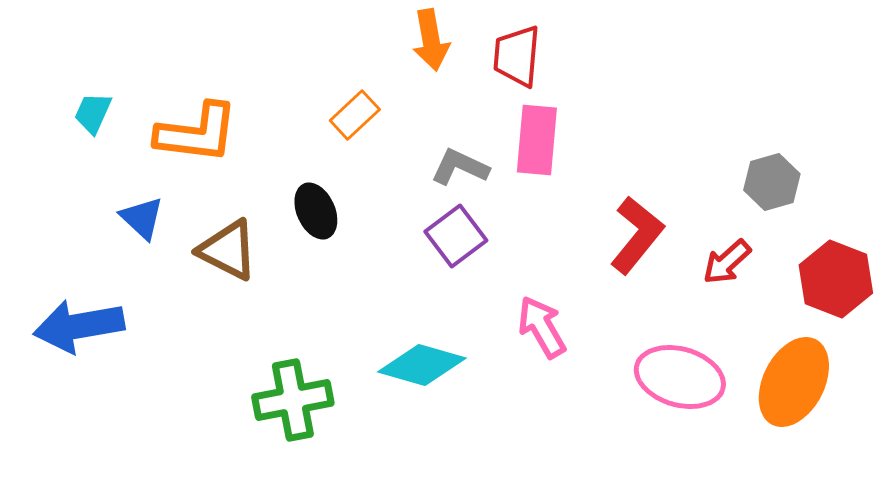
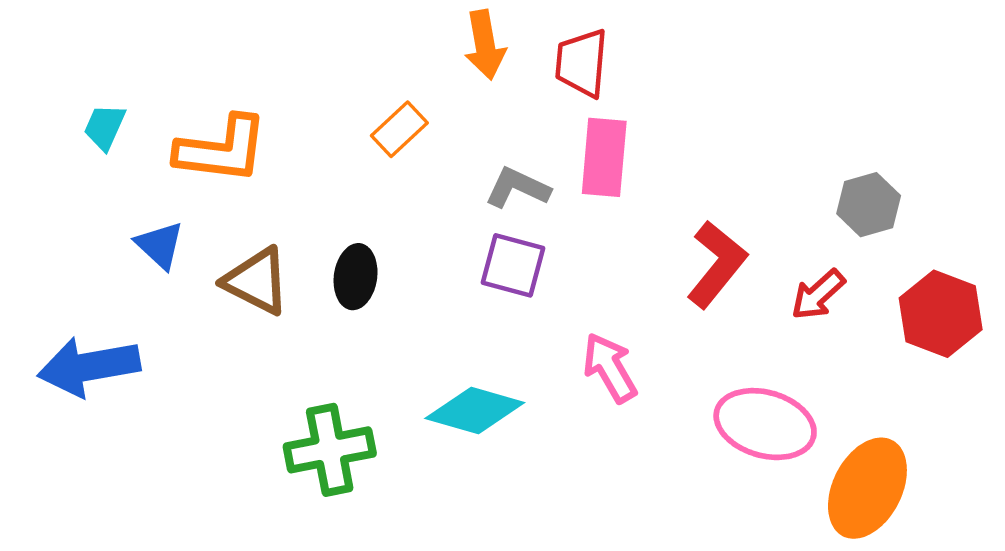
black ellipse: (316, 211) -> (356, 277), moved, turned 32
purple square: (456, 236) -> (513, 265), turned -38
orange ellipse: (794, 382) -> (867, 488), moved

